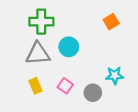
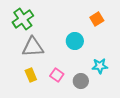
green cross: (41, 22) -> (23, 19), moved, turned -35
cyan circle: (69, 47) -> (75, 41), moved

